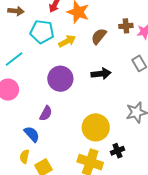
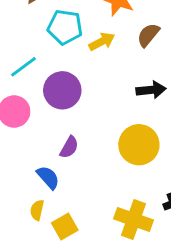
purple circle: (60, 79) -> (62, 90), moved
yellow circle: (96, 127) -> (139, 145), moved

